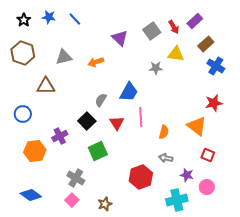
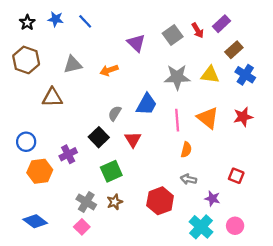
yellow triangle: (176, 54) -> (210, 75), moved
gray star: (156, 68) -> (177, 77), size x1.6
blue circle: (23, 114) -> (26, 142), moved
pink line: (141, 117) -> (177, 120), moved
orange triangle: (197, 126) -> (208, 118), moved
pink circle: (207, 187) -> (235, 226), moved
cyan cross: (177, 200) -> (201, 227), turned -35
brown star: (105, 204) -> (115, 202), moved

